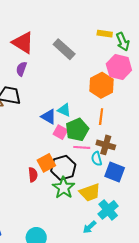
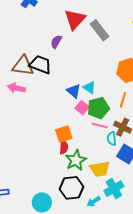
red triangle: (23, 43) -> (75, 19), moved, turned 30
black hexagon: (63, 168) -> (71, 188), moved
red semicircle: (33, 175) -> (64, 147), moved

